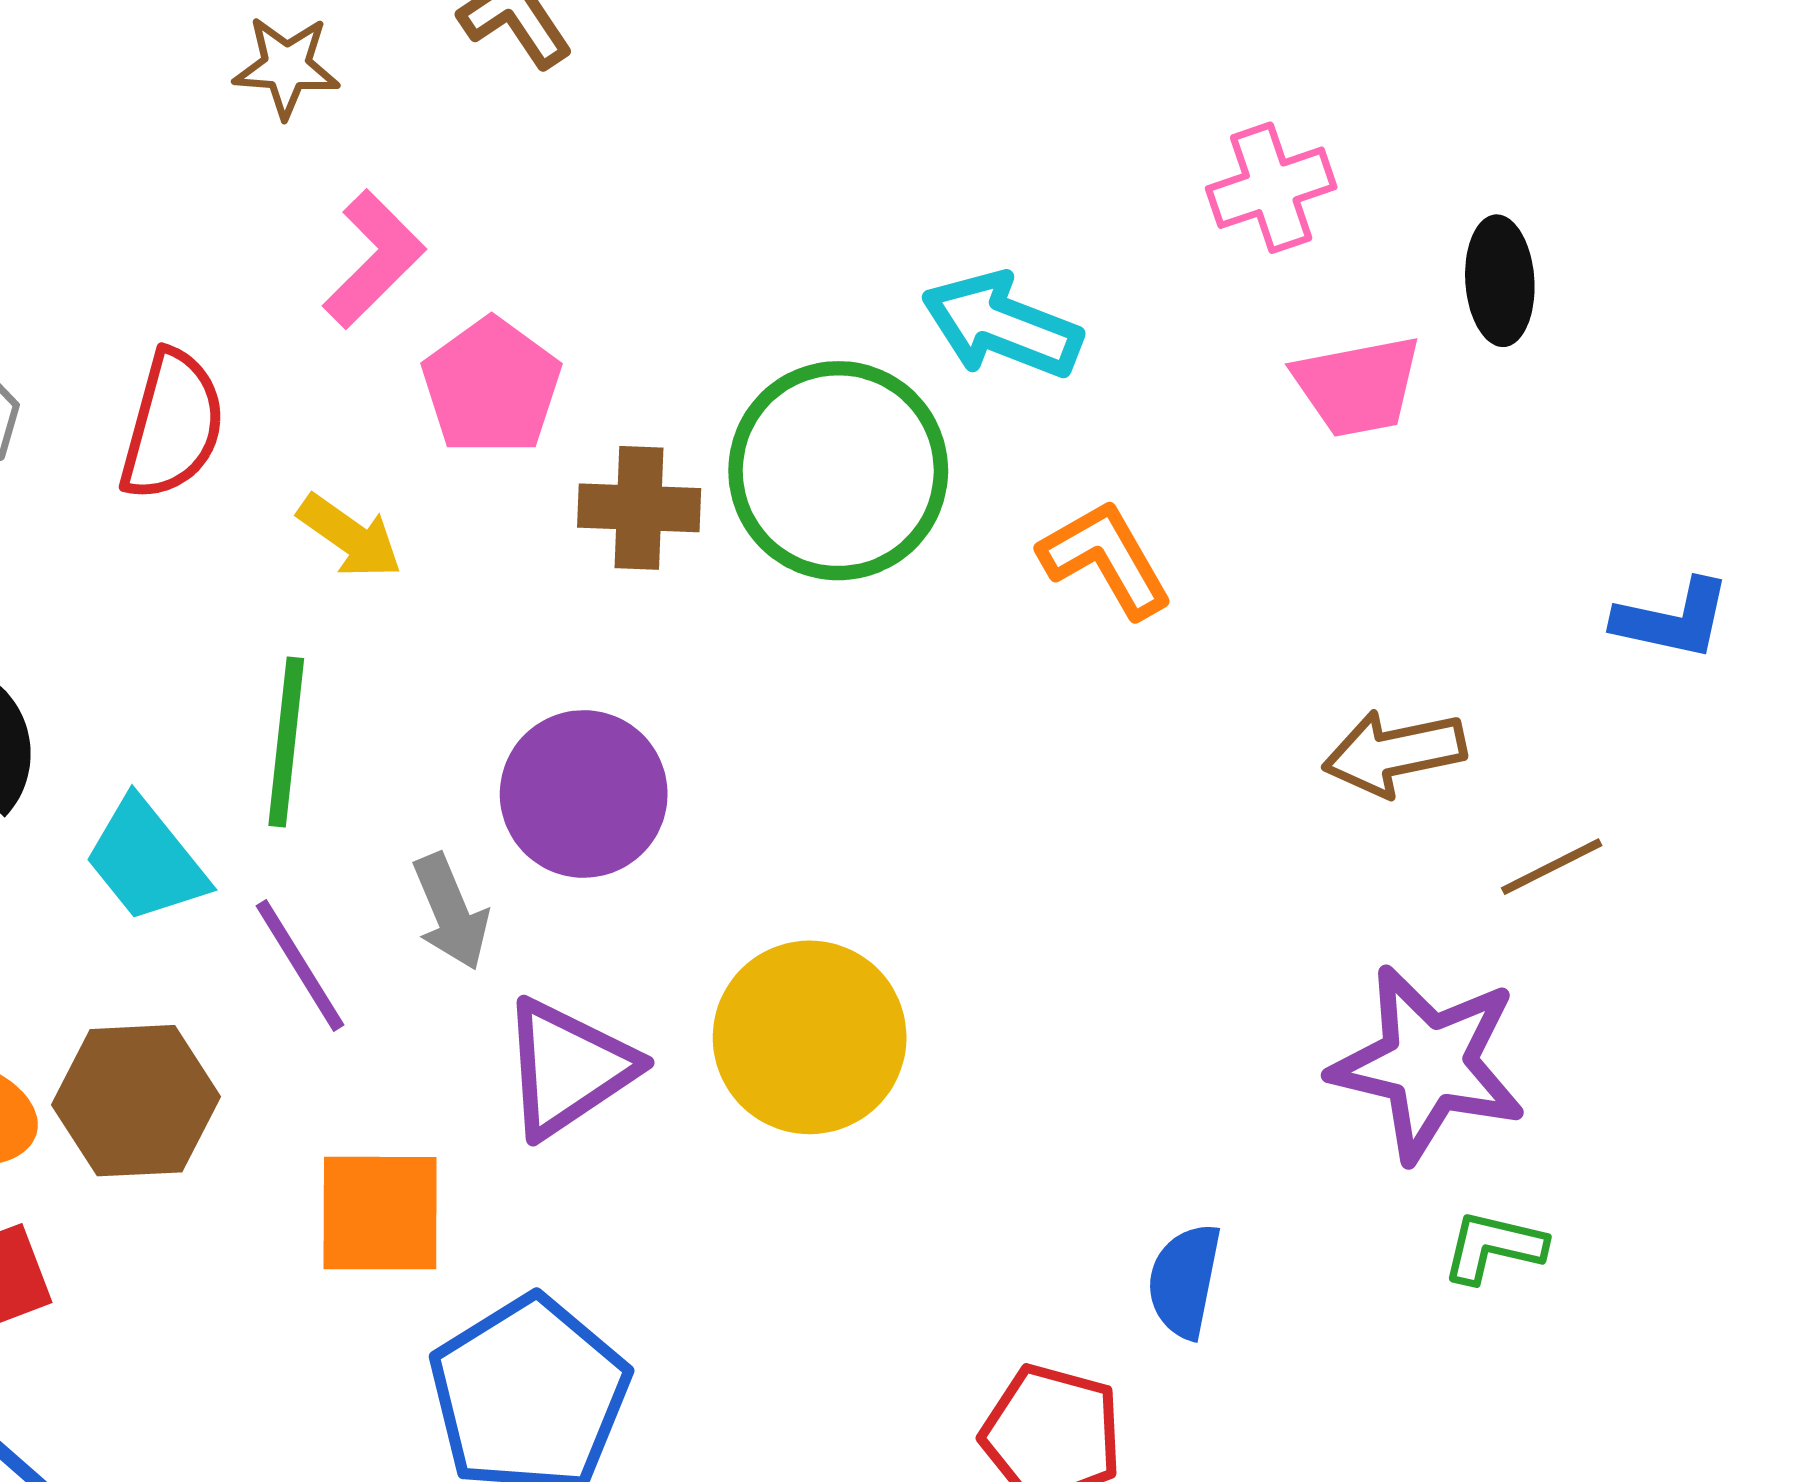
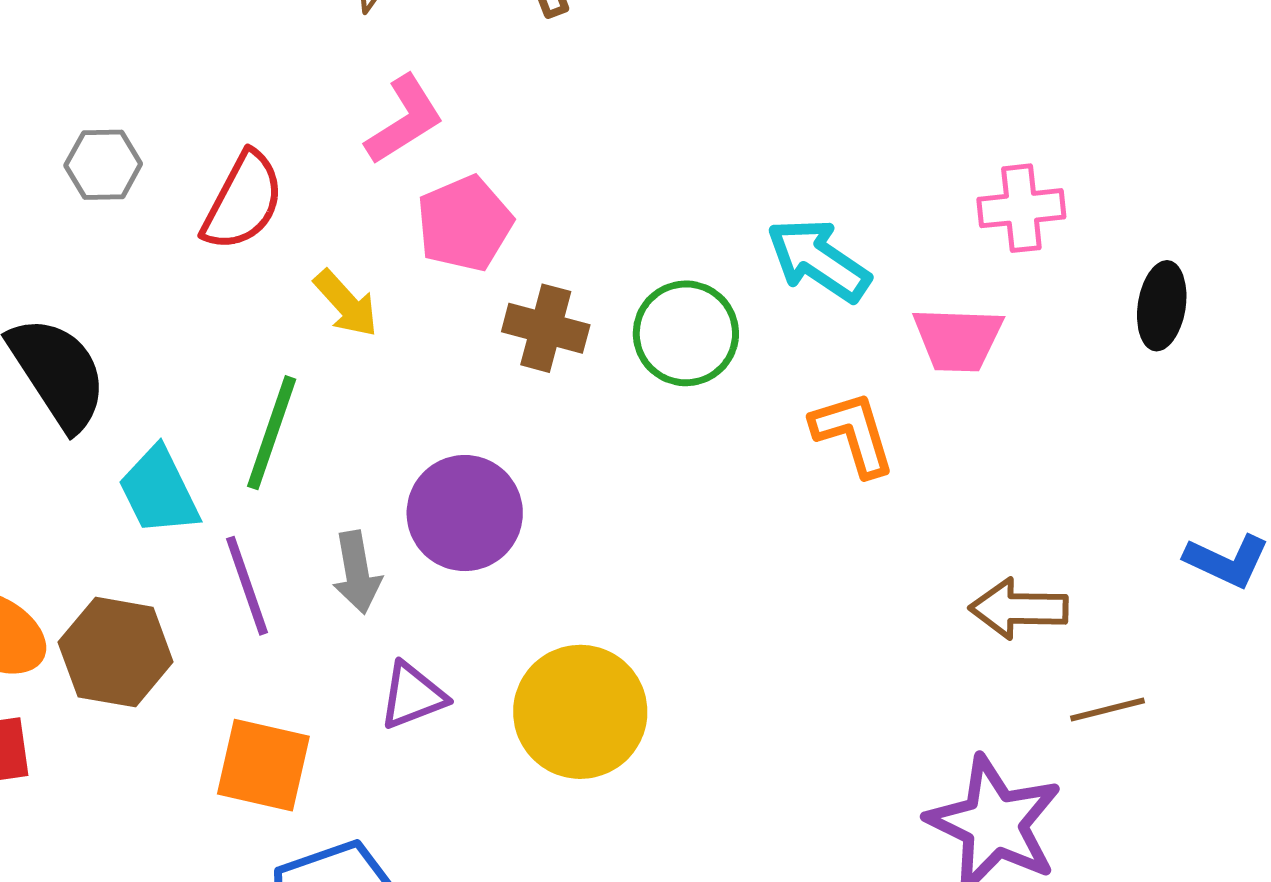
pink trapezoid: (1357, 386) -> (958, 339), moved
green circle: (838, 471) -> (686, 333), size x0.7
purple triangle: (568, 1068) -> (413, 696), size x0.7

